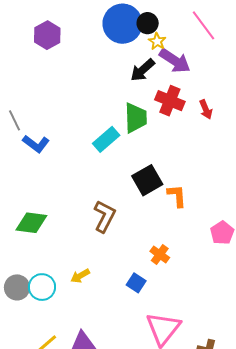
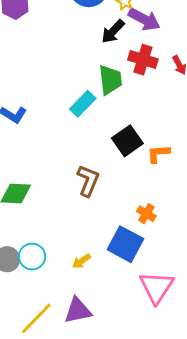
orange L-shape: (177, 196) -> (158, 154), turned -85
yellow arrow: (80, 276) -> (81, 261), moved
blue square: (136, 283) -> (125, 244), size x1.8

